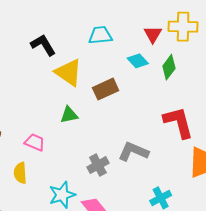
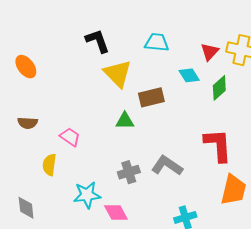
green triangle: (69, 115) -> (125, 121), moved

